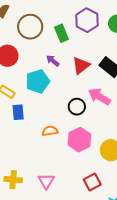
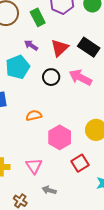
black circle: (77, 107) -> (51, 77), moved
pink hexagon: (79, 140) -> (60, 137), moved

